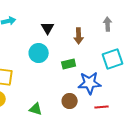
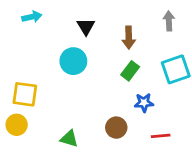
green rectangle: (69, 64) -> (130, 71), moved, turned -40
blue star: (90, 83) -> (144, 103), size x0.6

